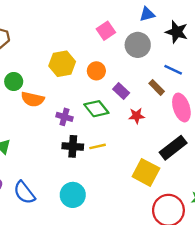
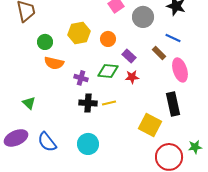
green circle: (14, 82) -> (45, 42), moved
green diamond: (96, 109) -> (108, 71), turned -45
red star: (137, 116) -> (132, 77), moved
black rectangle: (173, 148) -> (173, 104), turned -65

